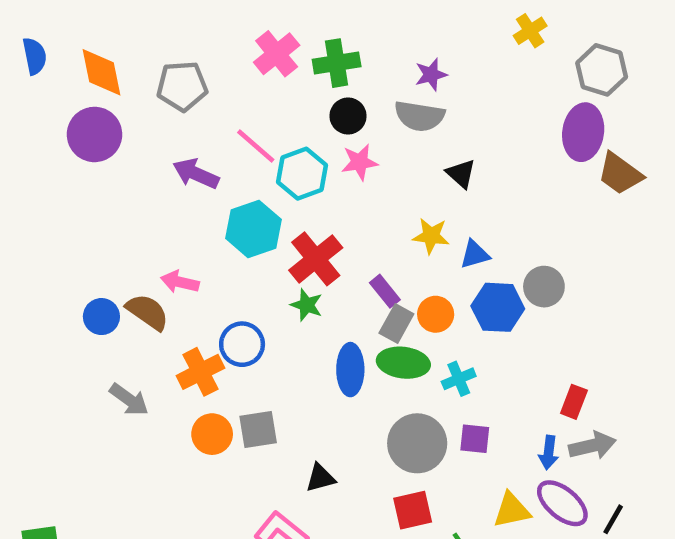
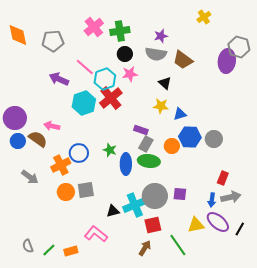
gray hexagon: (602, 70) -> (239, 47), moved
purple circle: (94, 134) -> (15, 118), moved
black triangle: (461, 174) -> (165, 83), moved
brown trapezoid: (620, 174) -> (183, 60), moved
red cross: (316, 259) -> (111, 98), moved
gray circle: (544, 287) -> (214, 139), moved
purple rectangle: (385, 291) -> (141, 130), turned -32
green star: (307, 305) -> (110, 150), moved
orange circle: (436, 314) -> (172, 146), moved
cyan cross: (459, 379) -> (135, 205), moved, size x1.6

